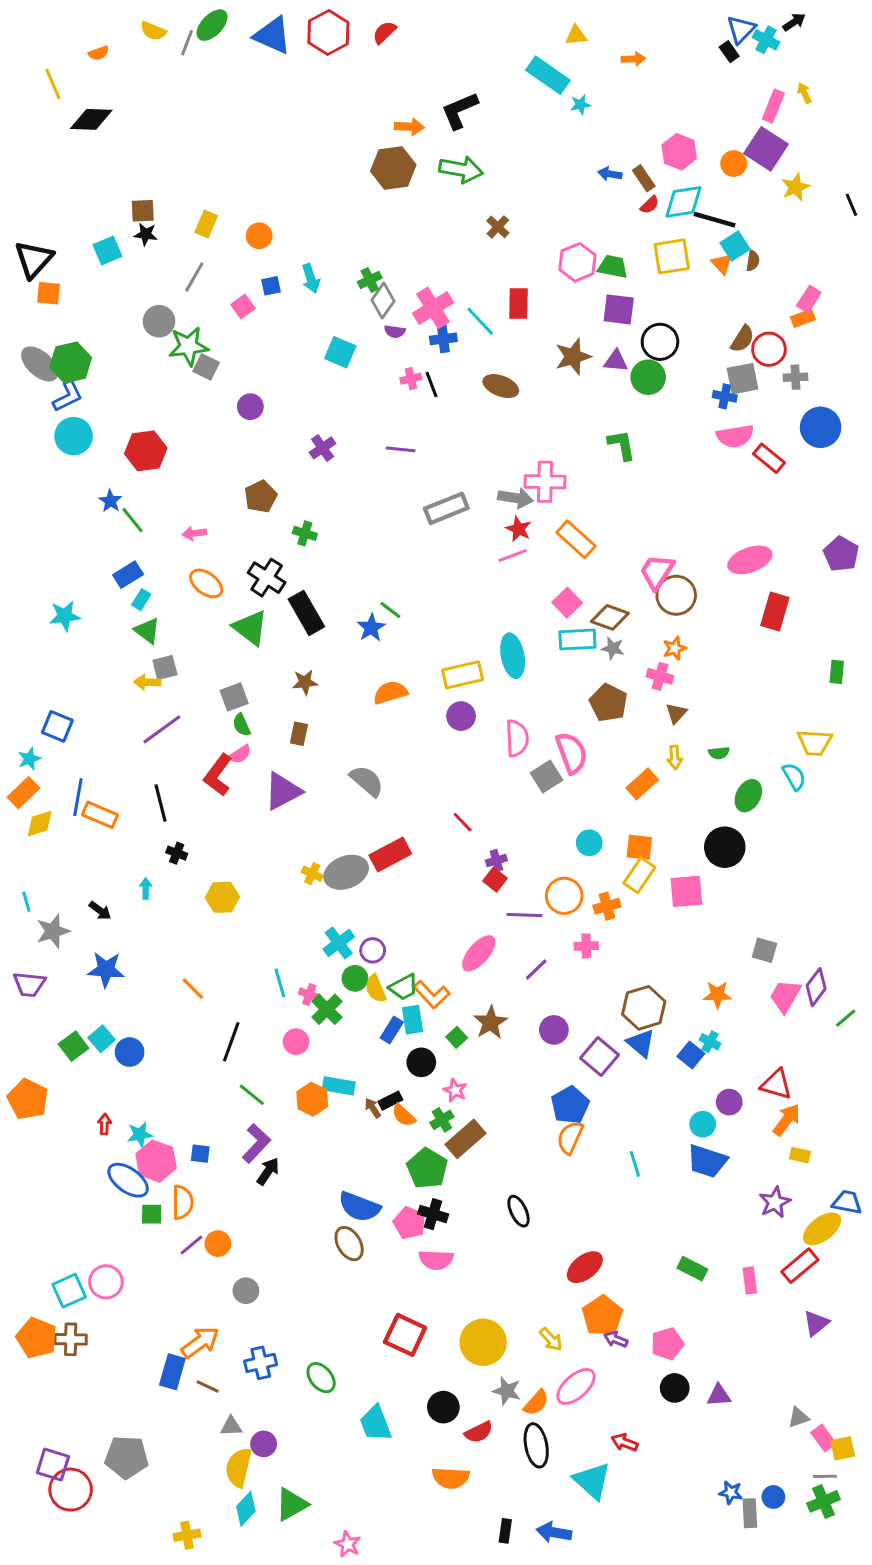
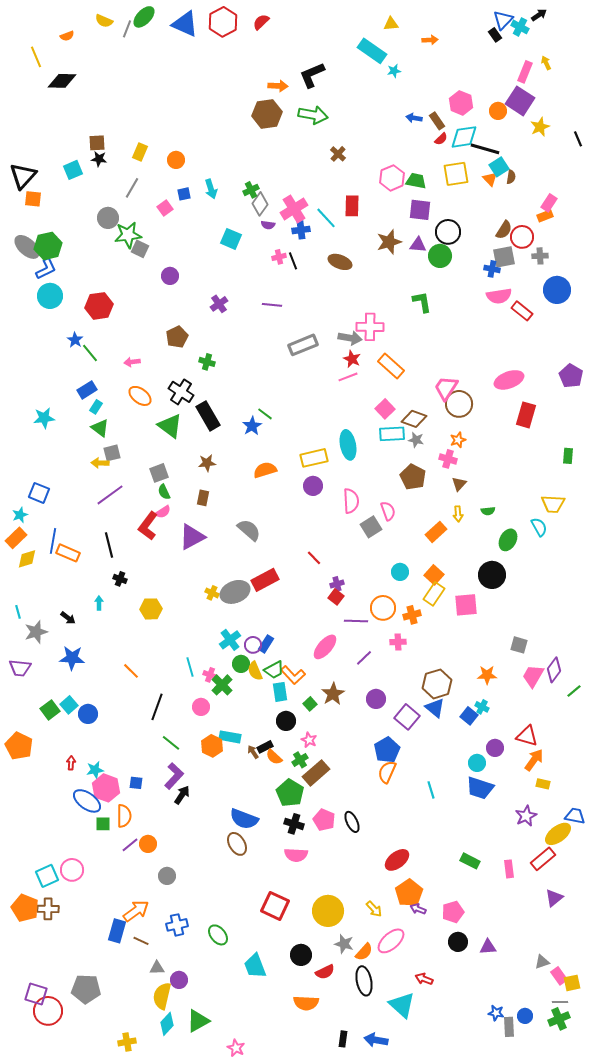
pink semicircle: (572, 753) -> (388, 511), size x0.7
orange square: (639, 847) -> (434, 575), turned 36
blue rectangle: (392, 1030) -> (266, 644), moved
pink pentagon: (409, 1223) -> (324, 820), moved

